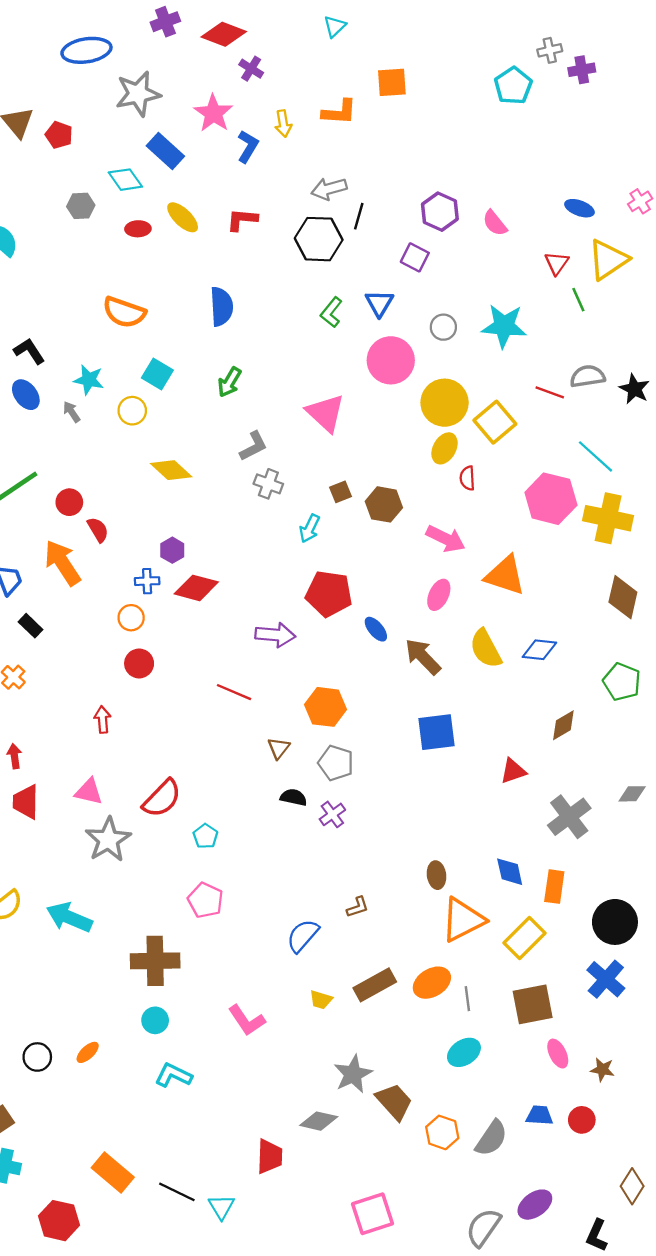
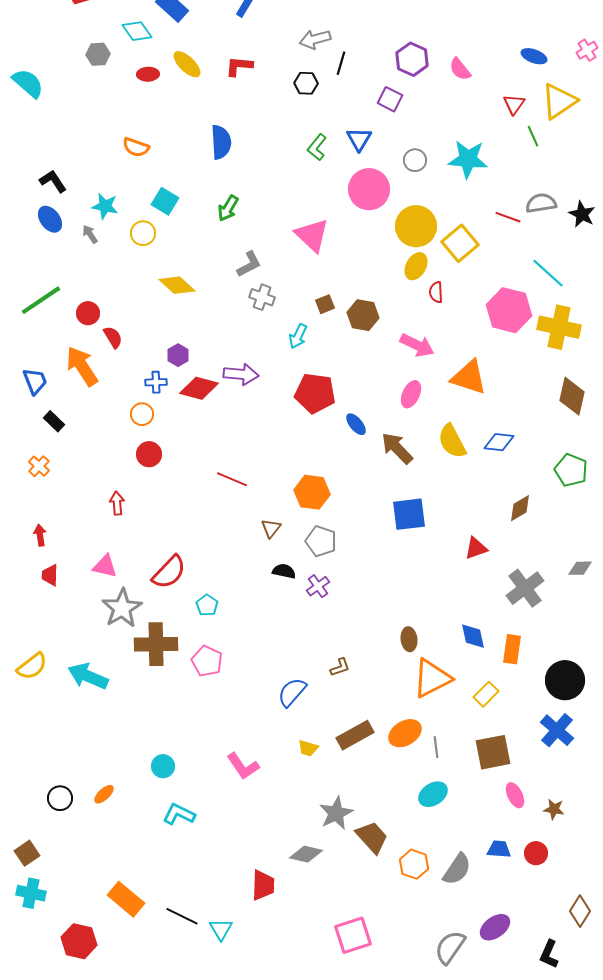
black hexagon: (319, 239) -> (306, 83), size x0.6
orange semicircle: (124, 312) -> (136, 147), size x0.7
purple arrow: (275, 635) -> (241, 374), moved
red trapezoid: (26, 802) -> (50, 575), size x0.7
yellow rectangle: (525, 938) -> (486, 694), size x0.7
brown cross: (155, 961) -> (156, 644), moved

